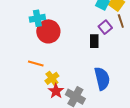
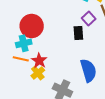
cyan cross: (37, 18) -> (24, 43), moved
red star: (56, 91) -> (39, 61), moved

